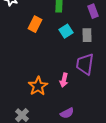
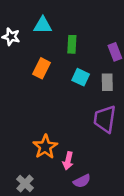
cyan square: (66, 31) -> (81, 77), turned -32
pink arrow: (64, 80) -> (68, 161), moved

